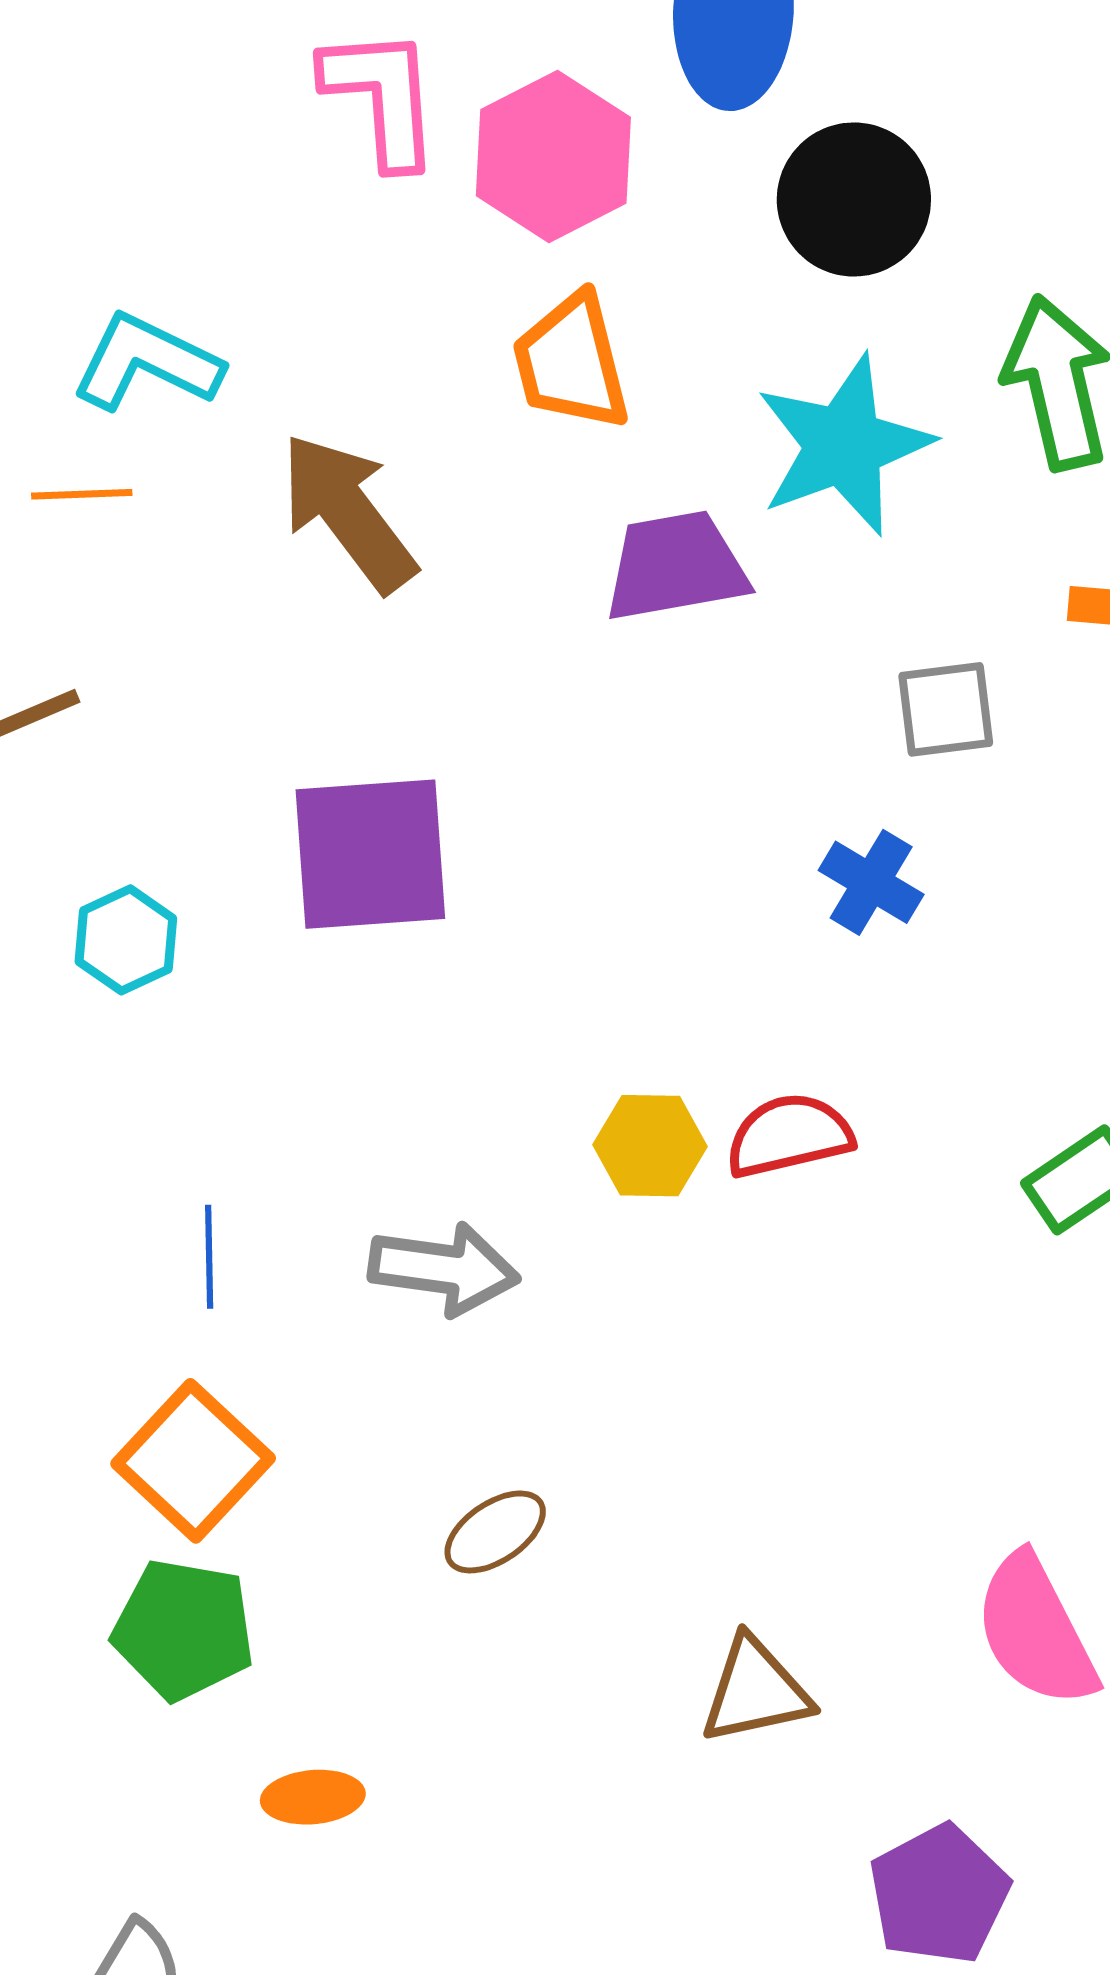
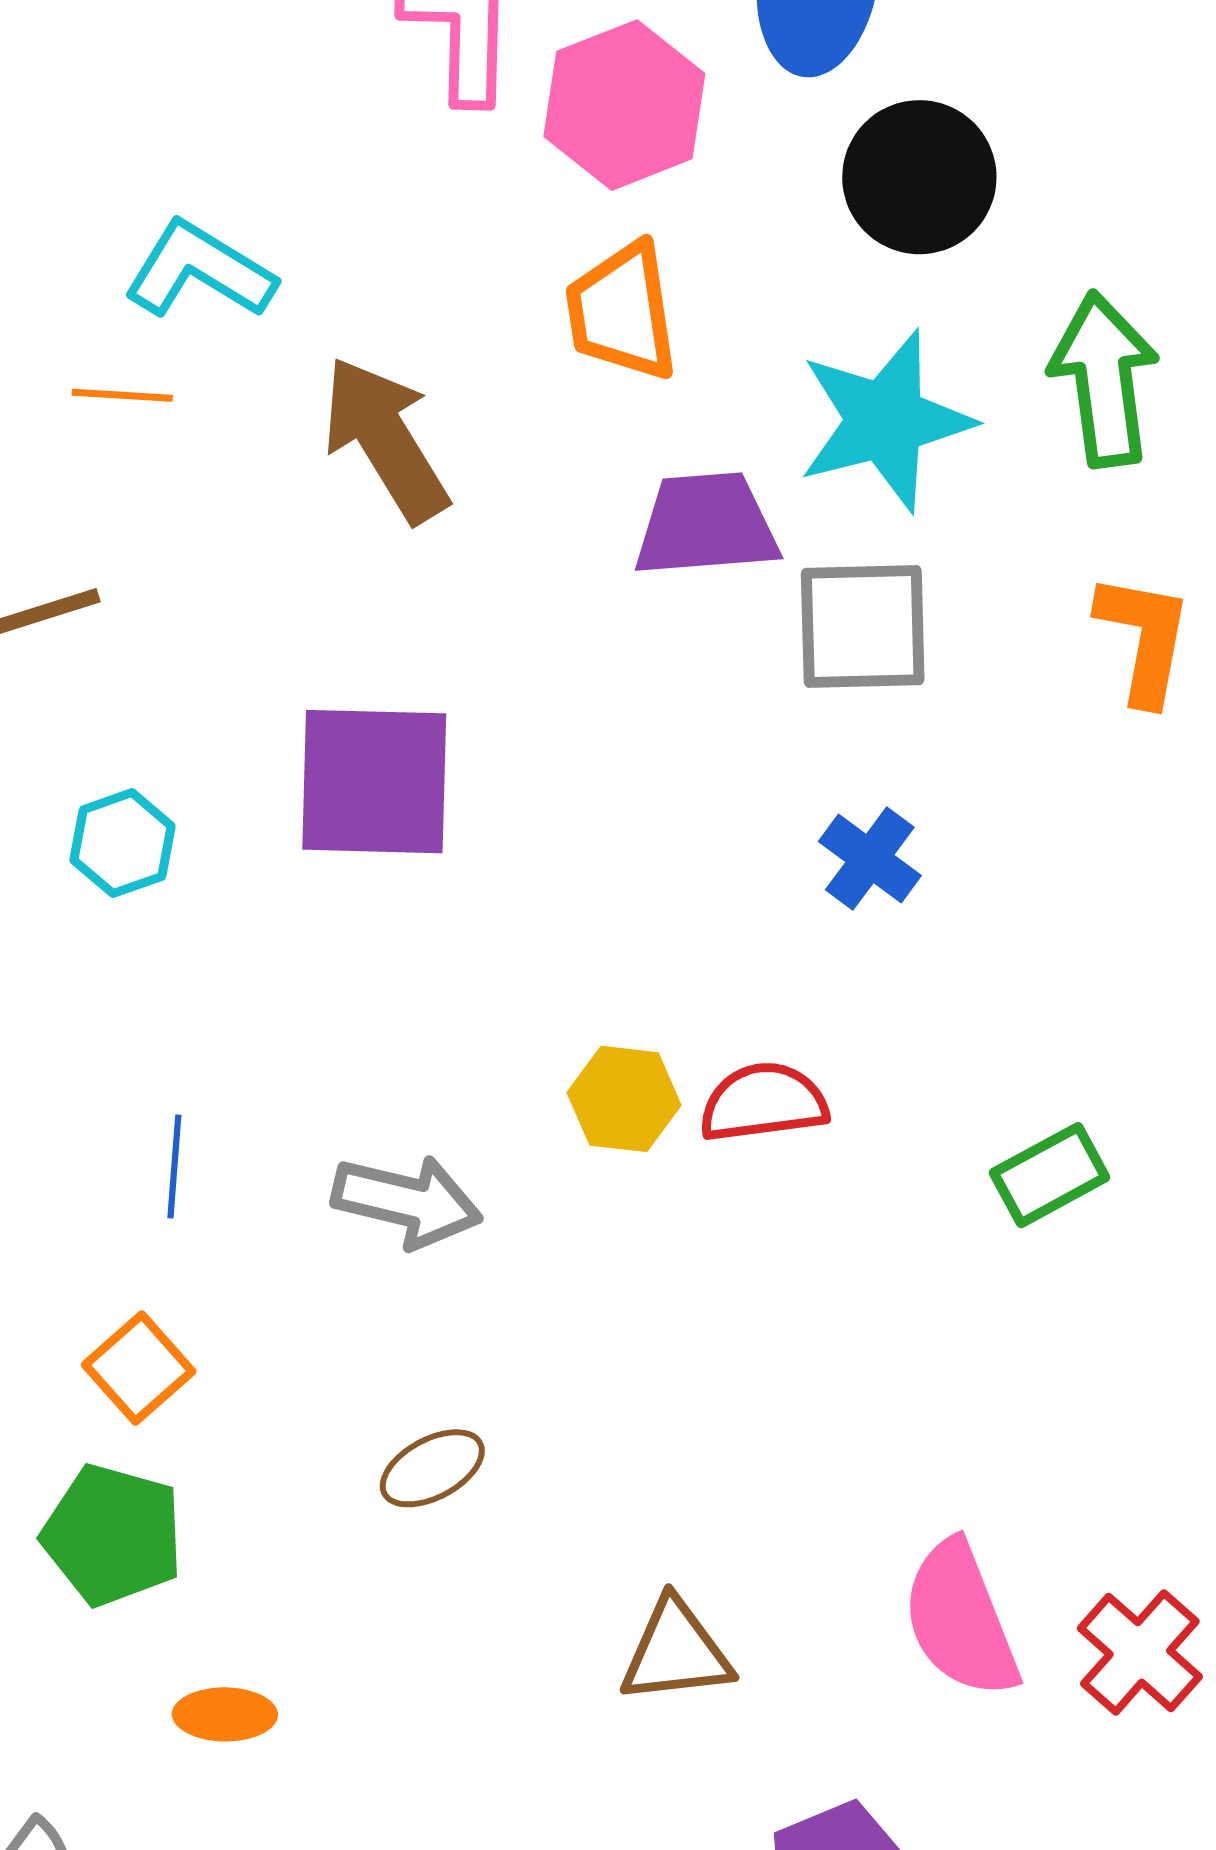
gray square: (946, 709) -> (863, 626), moved, size x1.4
orange square: (193, 1461) -> (139, 1368), size x0.7

